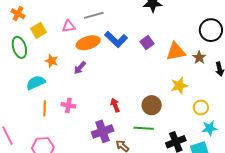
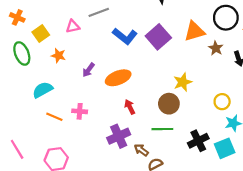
orange ellipse: (88, 43) -> (118, 78), moved
purple square: (147, 43) -> (158, 37), size x1.6
orange triangle: (176, 52) -> (194, 31), moved
orange star: (52, 61) -> (58, 55), moved
yellow star: (179, 86) -> (183, 82), moved
orange line: (45, 108) -> (54, 117), turned -63

